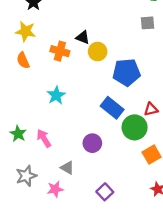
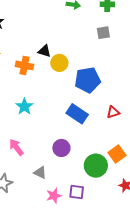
green circle: (135, 127) -> (96, 166), moved
pink star: (55, 189) -> (54, 196), moved
purple square: (105, 192) -> (77, 192), turned -35

